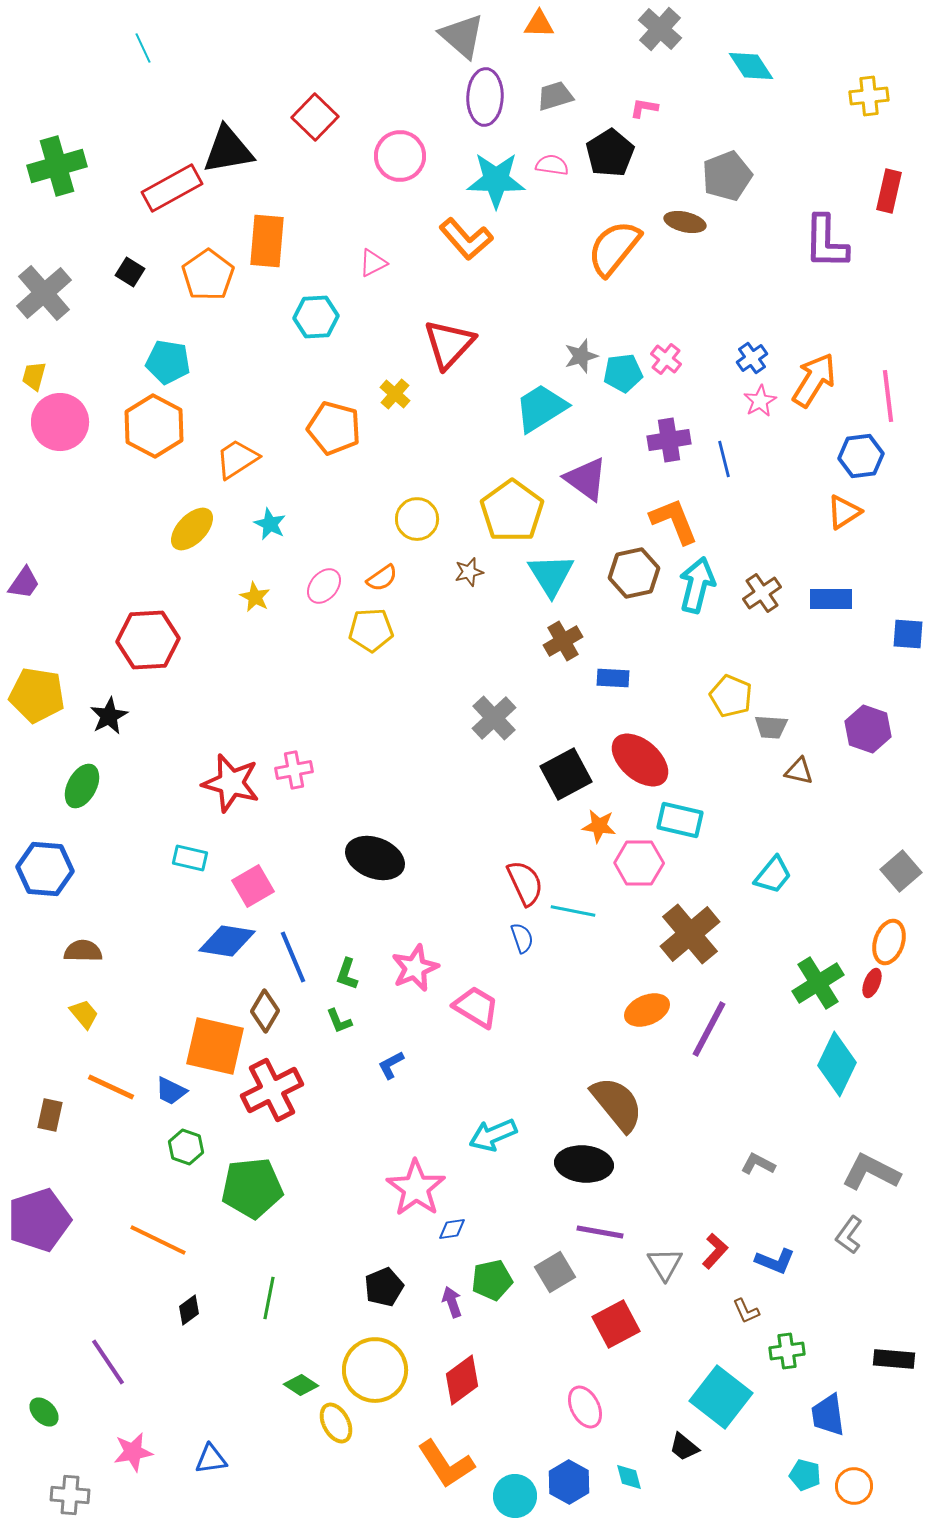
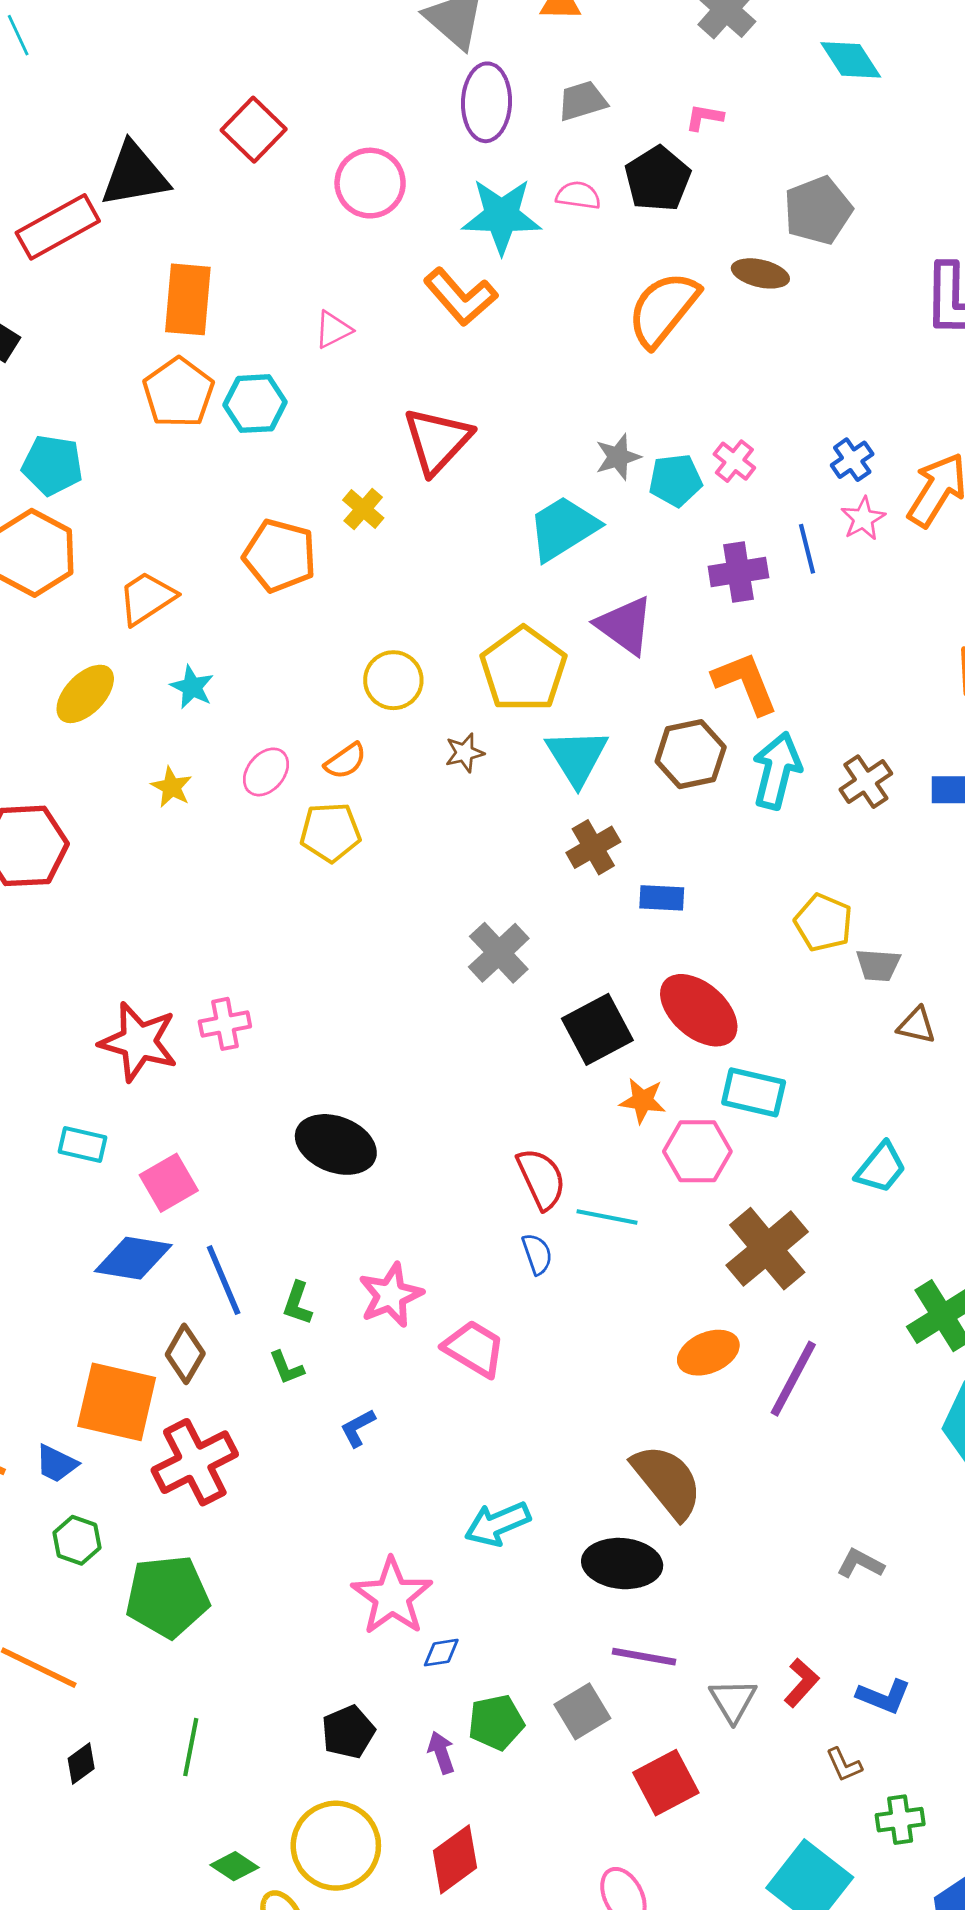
orange pentagon: (208, 275) -> (178, 393), moved
blue line: (724, 459) -> (807, 549), moved

